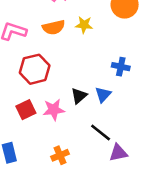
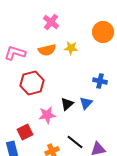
red square: (26, 110) -> (25, 132), moved
black line: (101, 132) -> (75, 142), moved

